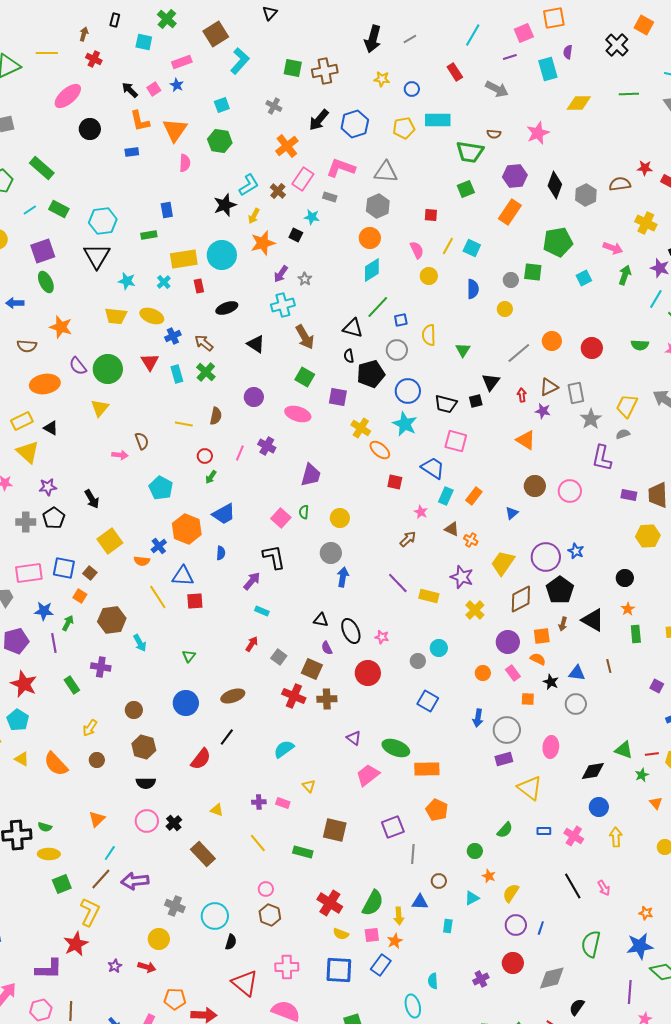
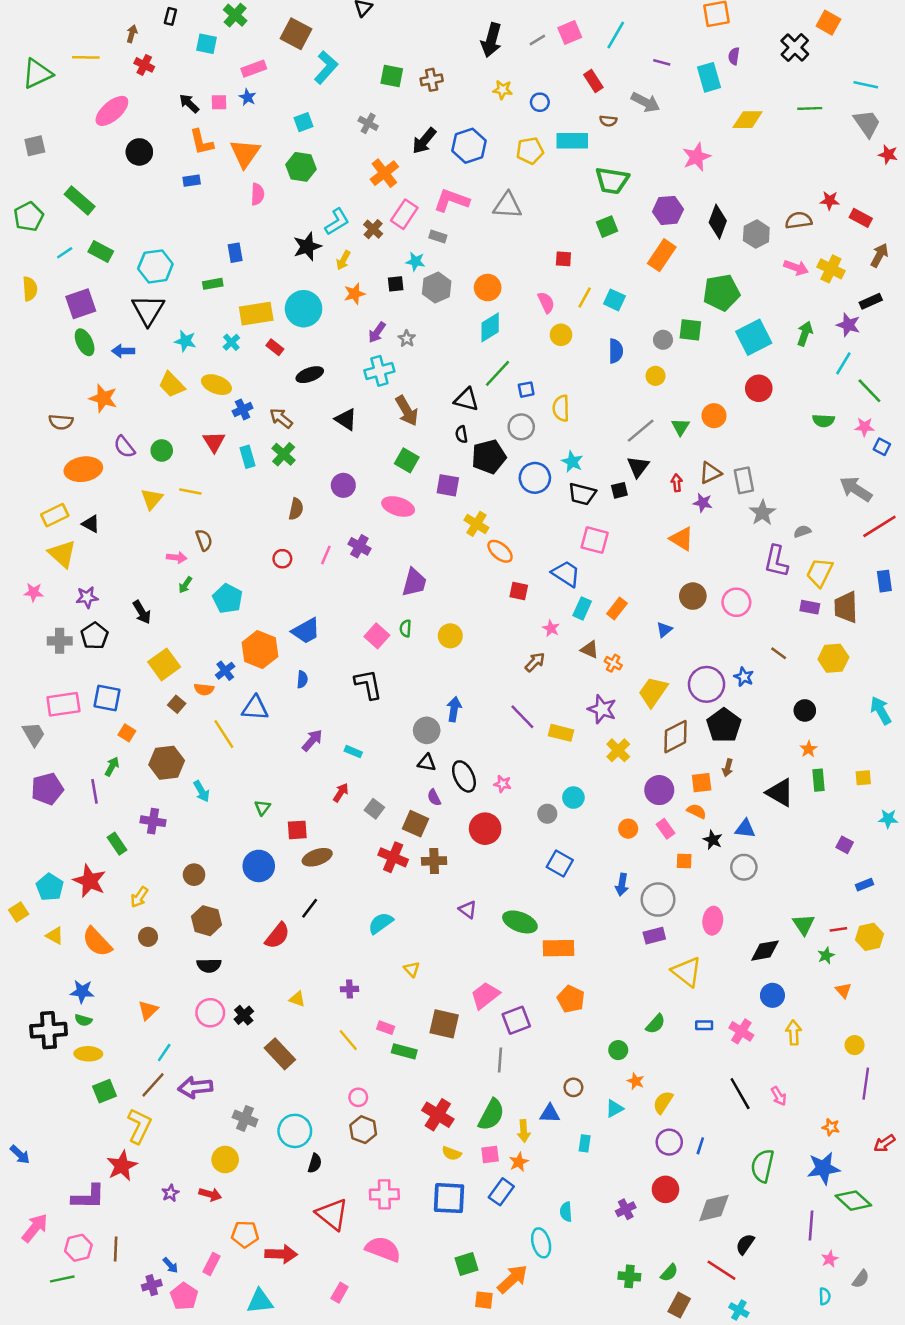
pink square: (524, 33) -> (570, 33), moved
brown square: (216, 34) -> (296, 34), turned -30
purple line: (510, 57) -> (662, 62), turned 32
brown cross: (325, 71) -> (432, 80), size x0.7
pink square: (154, 89) -> (219, 102), turned 32
brown semicircle: (494, 134) -> (608, 121), moved
gray hexagon: (378, 206) -> (437, 288), moved
black square: (296, 235) -> (396, 284), turned -32
orange star: (263, 243) -> (355, 294), size x0.7
pink arrow: (613, 248) -> (796, 268), moved
cyan square: (584, 278) -> (754, 337), size x1.8
red rectangle: (199, 286) -> (275, 347), turned -40
blue arrow: (15, 303) -> (123, 351), moved
yellow trapezoid: (116, 316) -> (172, 385), turned 40
red circle: (592, 348) -> (759, 388), moved
green triangle: (463, 350) -> (680, 427), moved
gray line: (519, 353) -> (641, 431), moved
green circle: (108, 369) -> (162, 451), size x0.6
yellow trapezoid: (627, 406) -> (820, 572), moved
yellow line: (184, 424) -> (190, 492), moved
cyan star: (405, 424) -> (572, 462), moved, size x0.7
green arrow: (211, 477) -> (185, 585), moved
gray circle: (331, 553) -> (427, 730), moved
brown square: (90, 573) -> (177, 704), moved
purple arrow: (252, 581) -> (312, 740), moved
red square: (195, 601) -> (297, 830), moved
blue star: (44, 611) -> (82, 992), moved
black triangle: (593, 620) -> (780, 793), moved
brown line: (609, 666) -> (779, 653), moved, turned -40
red star: (24, 684) -> (90, 881), moved
green triangle: (624, 750) -> (804, 924), turned 36
pink trapezoid: (368, 775) -> (485, 995), moved
pink rectangle: (283, 803) -> (386, 1028), moved
gray line: (413, 854) -> (500, 1060), moved

